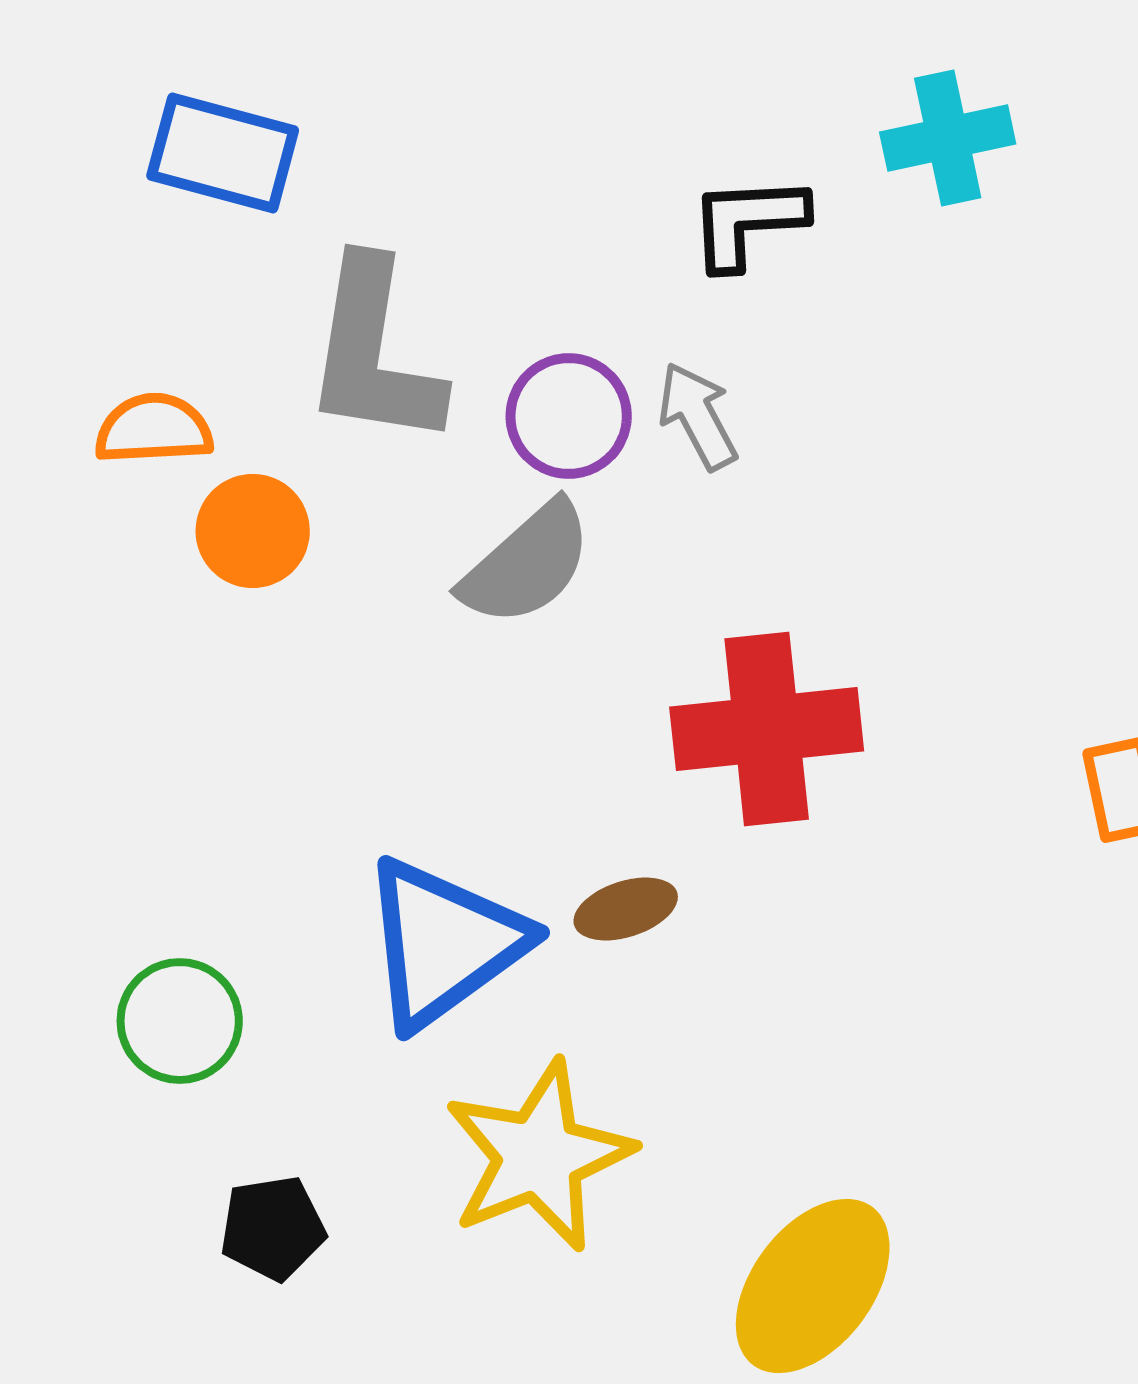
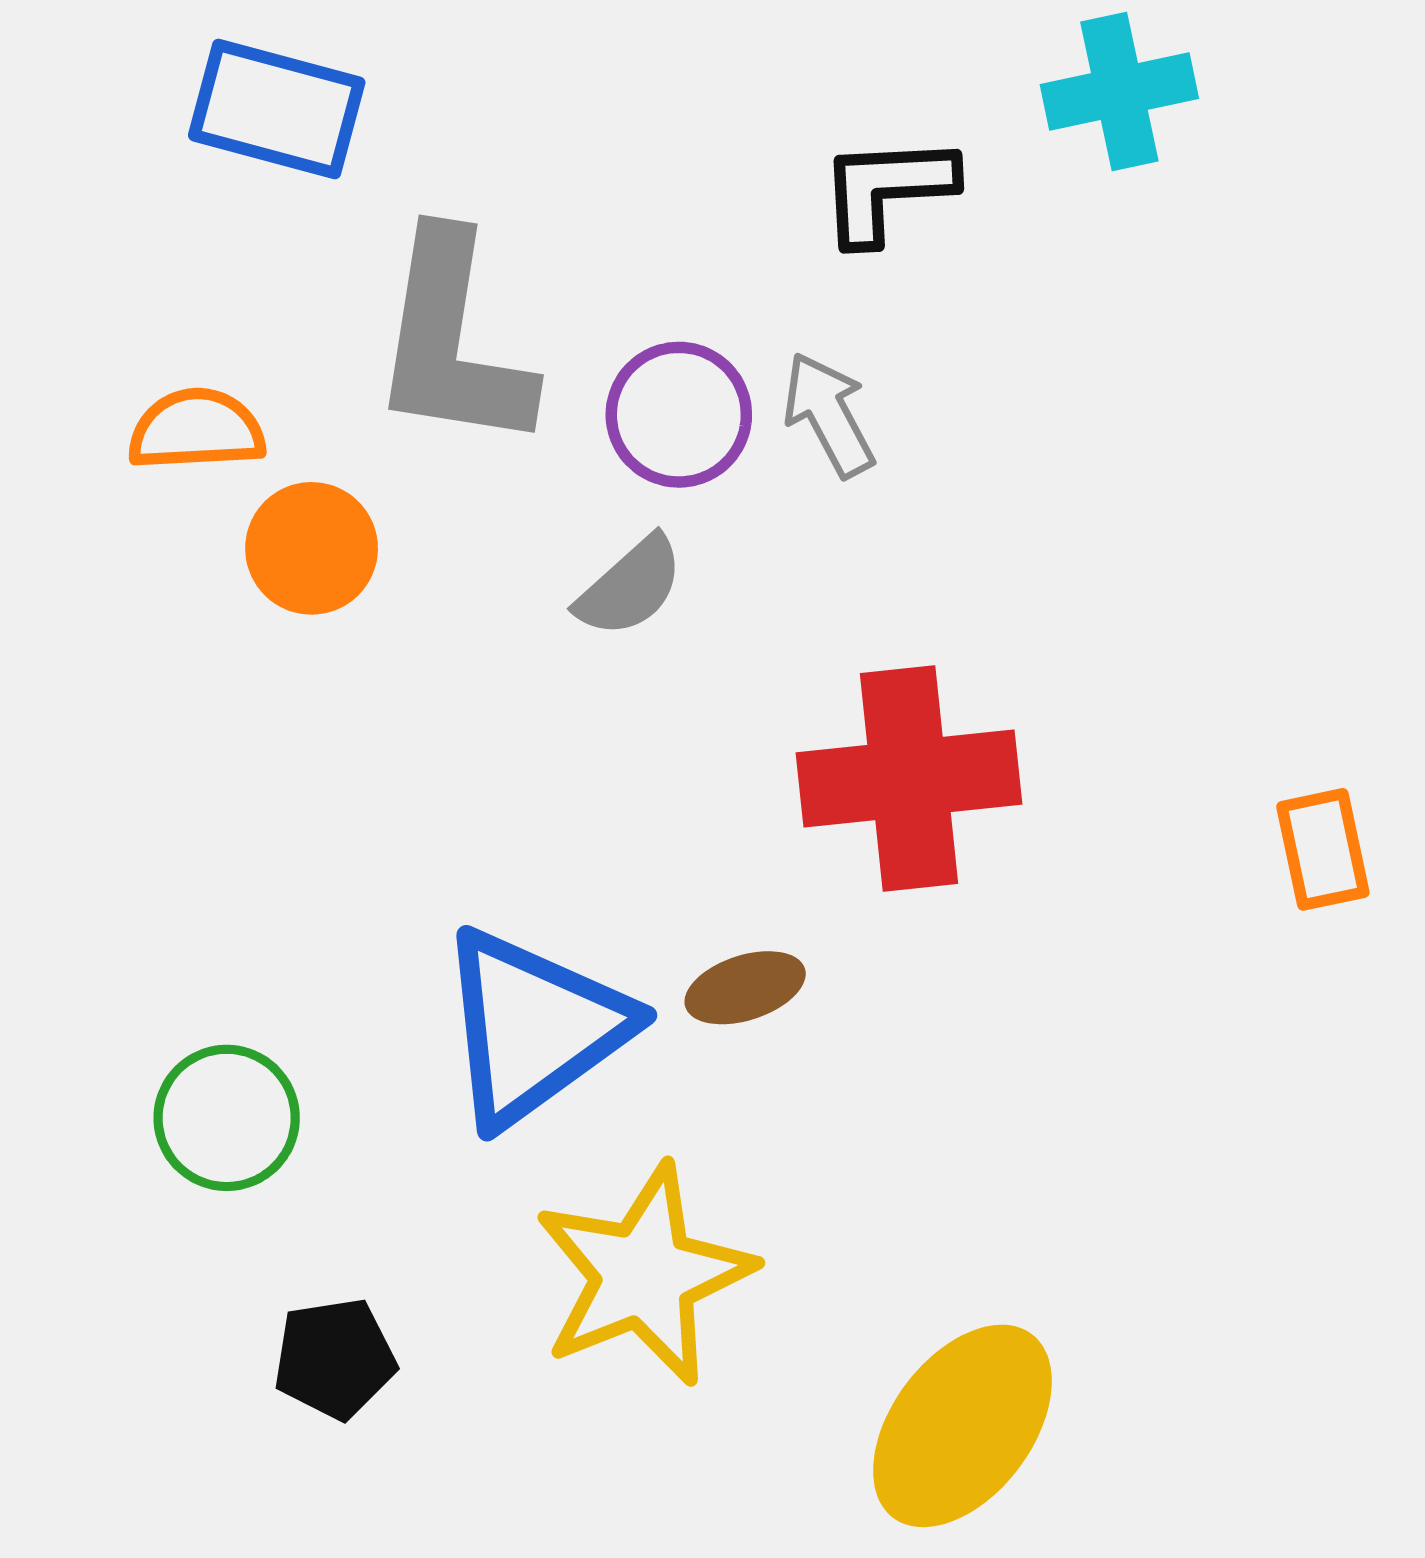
gray semicircle: (527, 564) -> (630, 587), size x0.7

